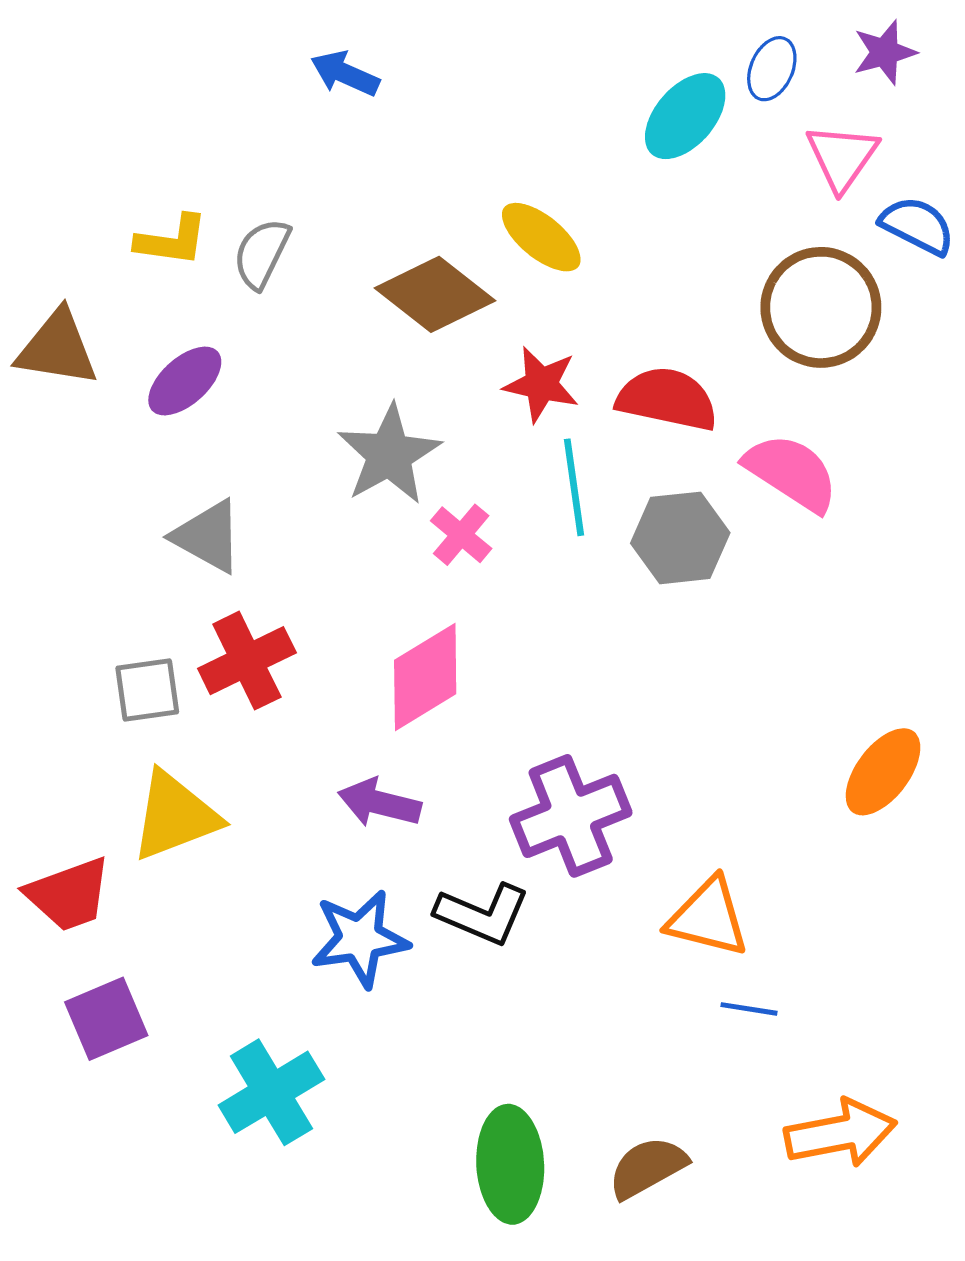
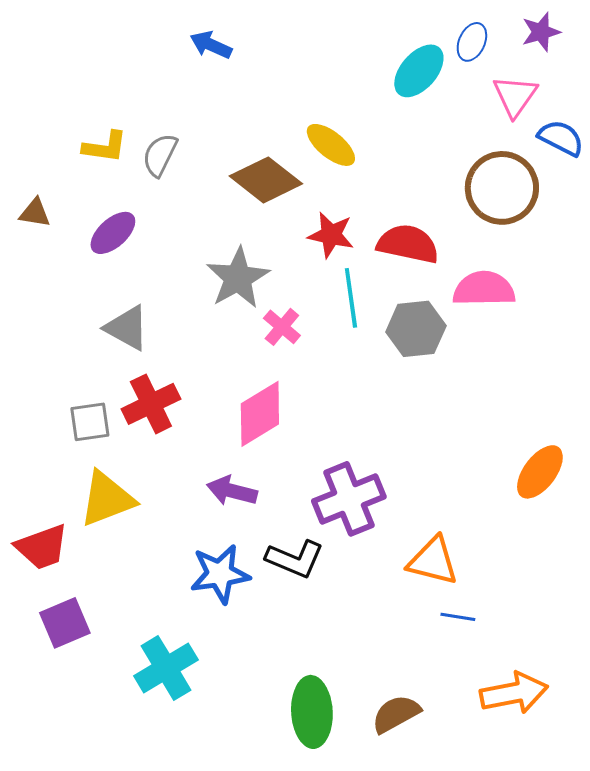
brown triangle: (57, 348) -> (35, 213), size x0.6
pink semicircle: (791, 473) -> (484, 289), turned -34

